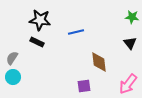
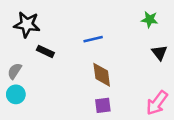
green star: (132, 17) -> (150, 20), moved
black star: (40, 20) -> (27, 24), moved
brown diamond: (99, 62) -> (102, 75), moved

